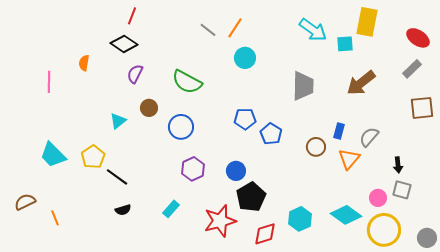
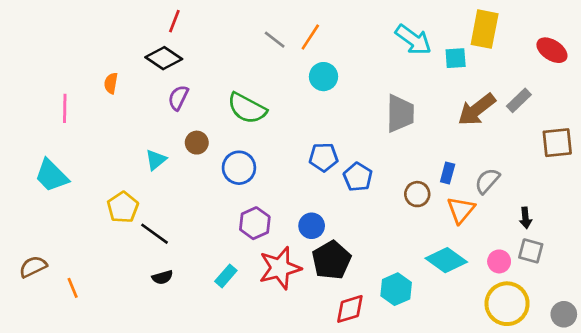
gray rectangle: (412, 69) -> (519, 100), moved
cyan trapezoid: (53, 155) -> (51, 176), moved
cyan diamond: (346, 215) -> (446, 260), moved
red star: (220, 221) -> (280, 268), moved

